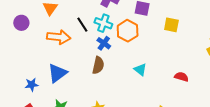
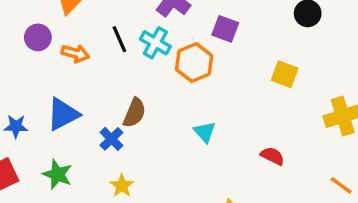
purple circle: (21, 23) -> (38, 37), moved
yellow square: (171, 25) -> (285, 74), moved
orange arrow: (59, 37) -> (75, 53), size x0.7
blue cross: (104, 43) -> (111, 139), moved

